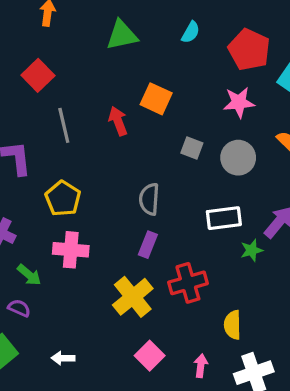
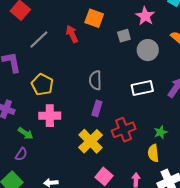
pink star: (239, 102) -> (145, 16), turned -30
gray line: (64, 125) -> (39, 40), turned 65
gray square: (192, 148) -> (124, 36), moved, turned -32
green star: (252, 250) -> (161, 132), moved
purple semicircle: (19, 308) -> (21, 154), turned 104

